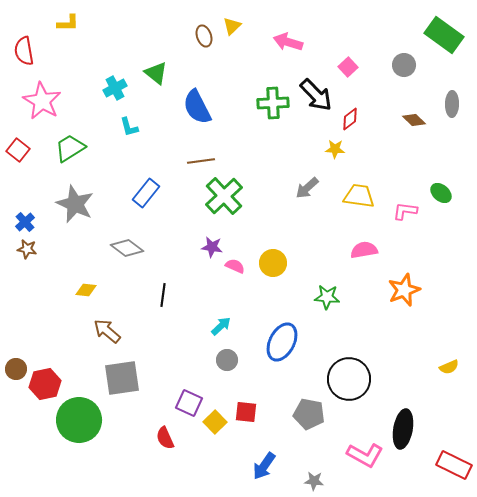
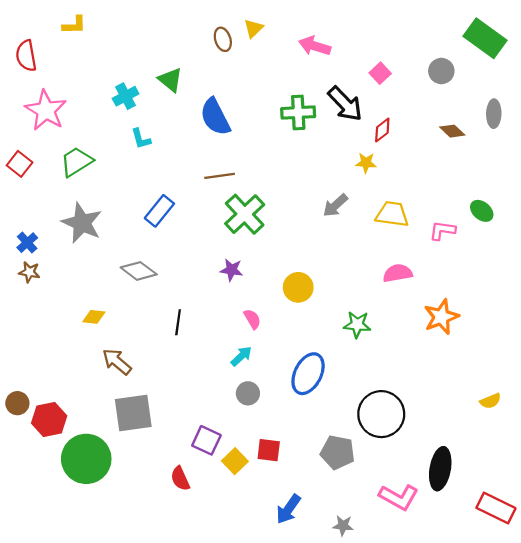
pink semicircle: (235, 266) -> (252, 319), moved, turned 36

